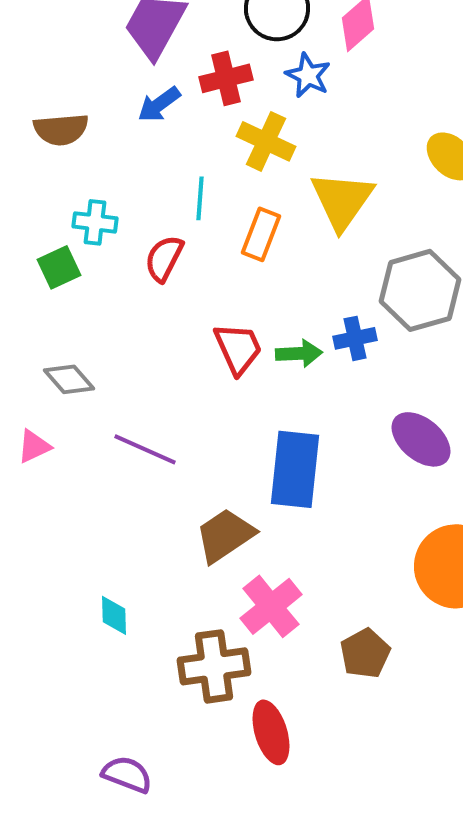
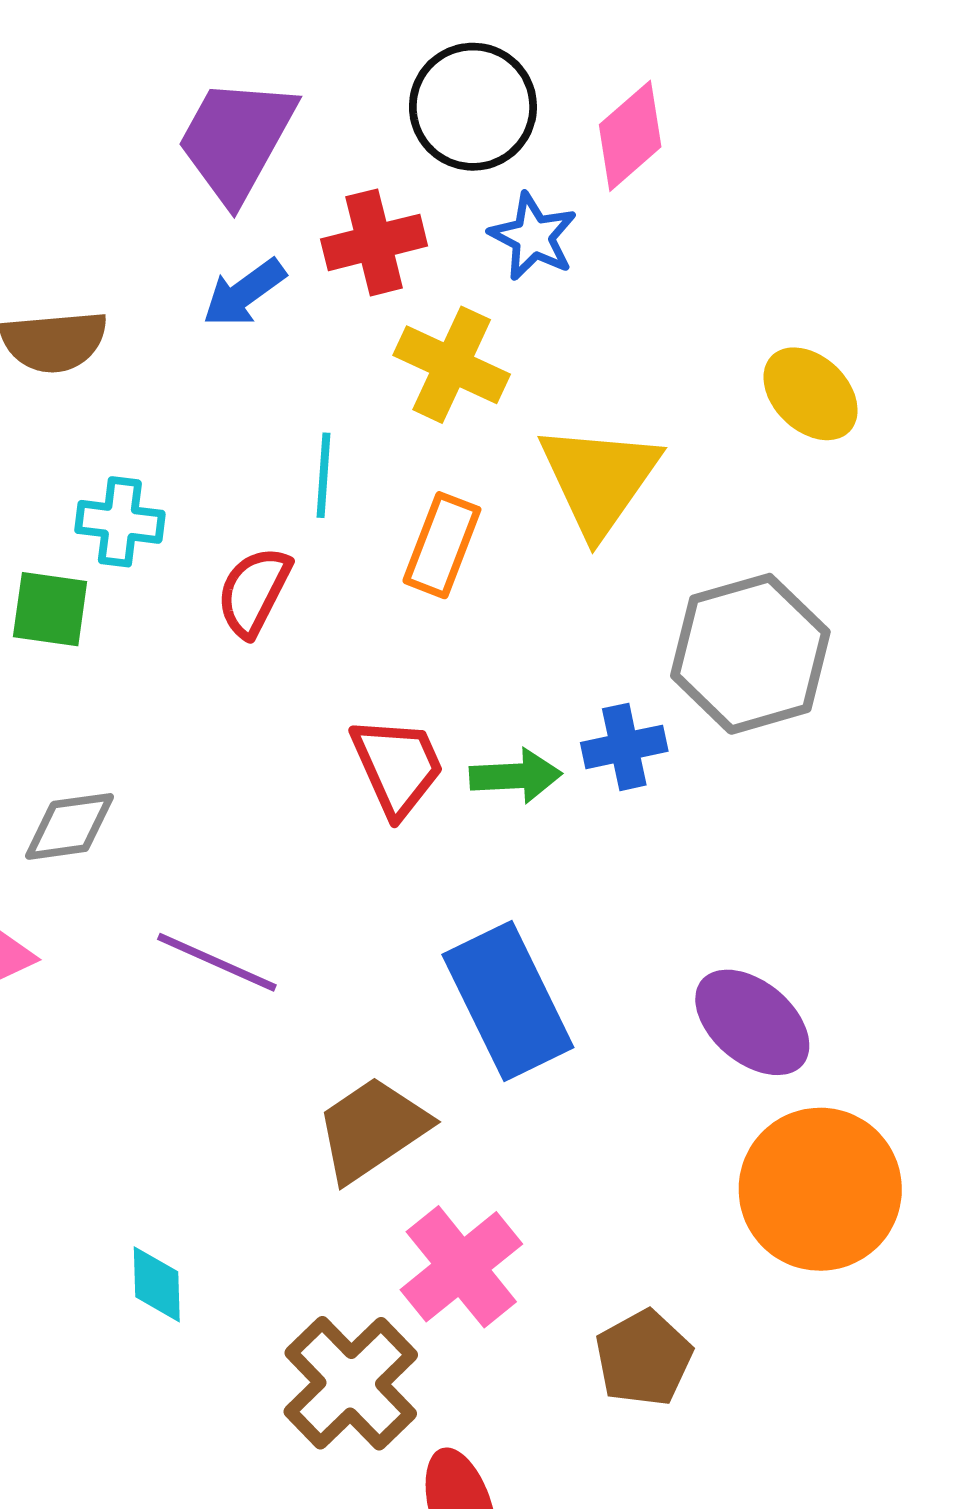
green square: (59, 267) -> (50, 609), turned 33
gray diamond: (69, 379) -> (69, 826), turned -57
purple ellipse: (421, 439) -> (752, 1022), moved
blue rectangle: (295, 469) -> (508, 1001), turned -32
brown cross: (214, 666) -> (351, 1383), turned -36

